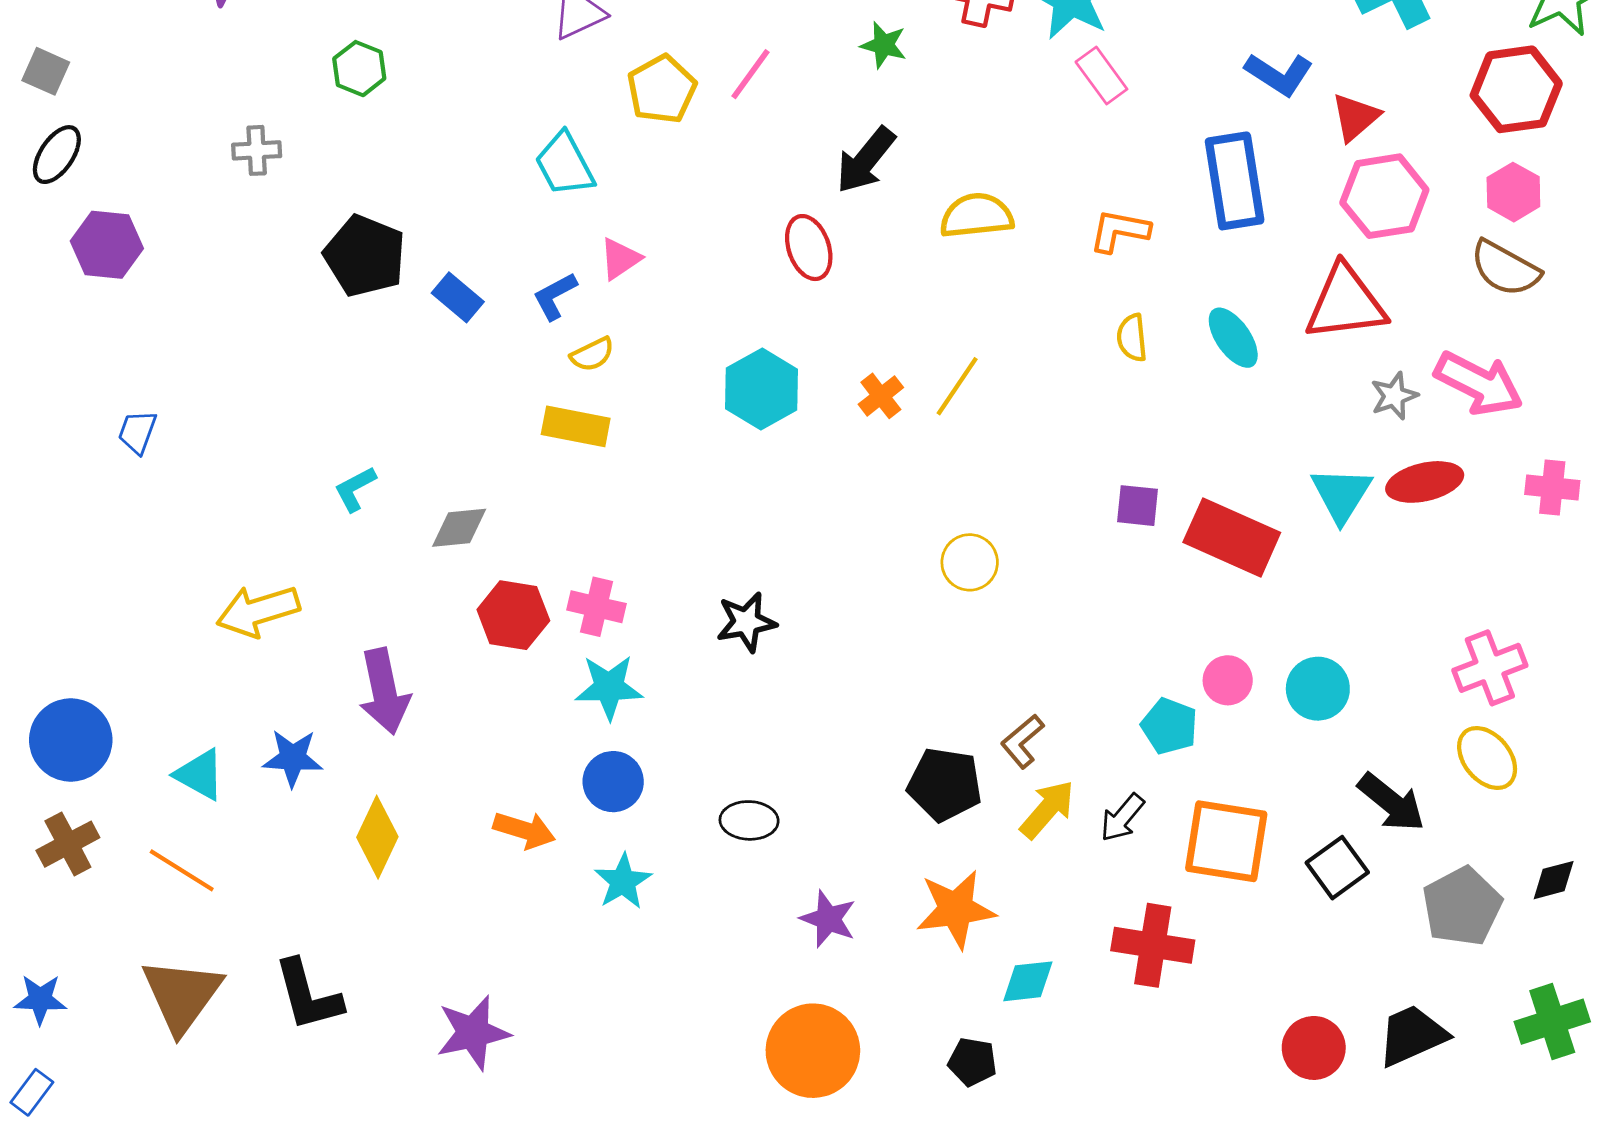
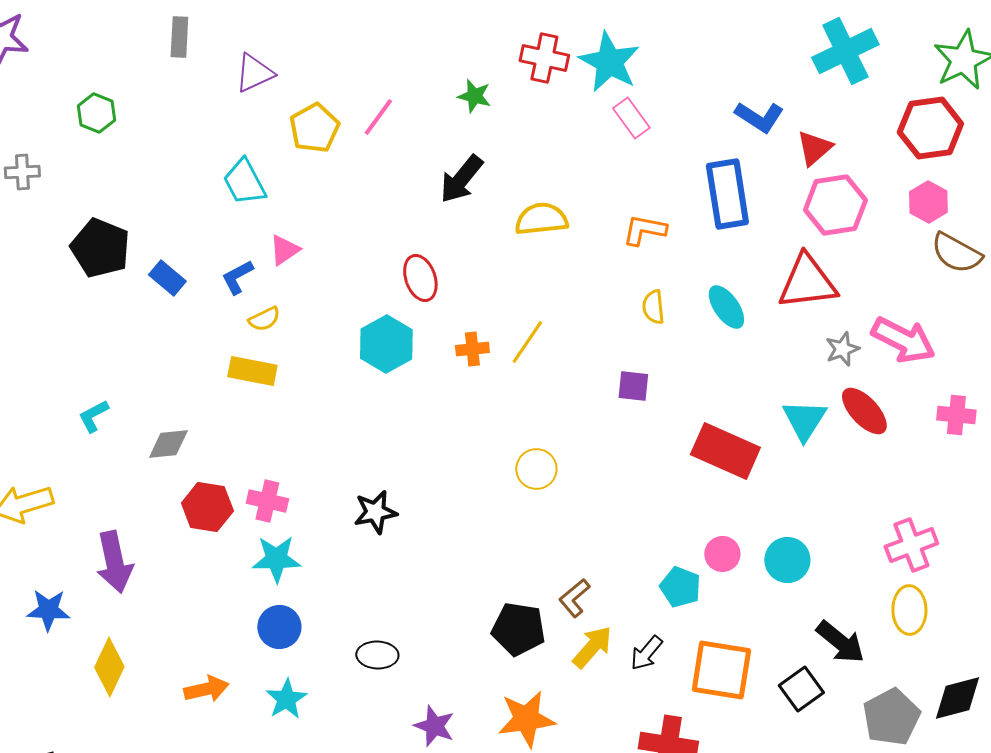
red ellipse: (809, 248) -> (420, 278), moved
brown semicircle: (1505, 268) -> (956, 253), moved
orange cross: (881, 396) -> (472, 349), turned 32
red ellipse: (1425, 482) -> (864, 411), turned 60
purple square: (1138, 506) -> (633, 386), moved
yellow ellipse: (1487, 758) -> (909, 610), turned 39
orange arrow: (524, 830) -> (206, 689), moved, turned -30
black diamond: (1554, 880) -> (957, 698), size x1.5

